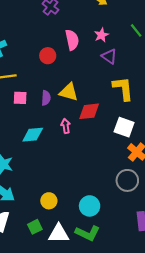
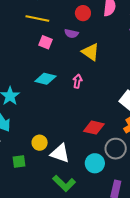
purple semicircle: (46, 98) -> (71, 33), moved, turned 80
red diamond: (89, 111) -> (94, 128), moved
cyan circle: (90, 206) -> (95, 163), moved
white triangle: (59, 234) -> (60, 153), moved

